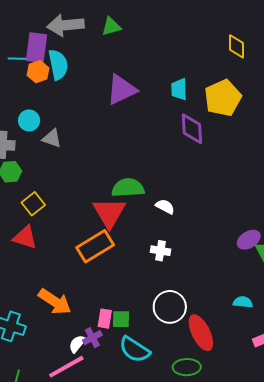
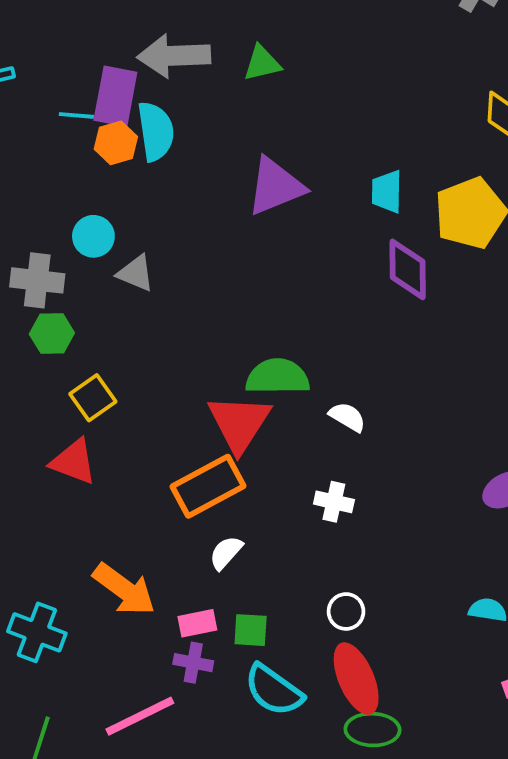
white circle: (170, 307) -> (346, 611), size x0.6
pink rectangle: (105, 319) -> (197, 623), moved, turned 66
red ellipse: (201, 333) -> (356, 679), moved
purple cross: (92, 338) -> (193, 663), turned 36
white semicircle: (77, 344) -> (226, 553), moved

